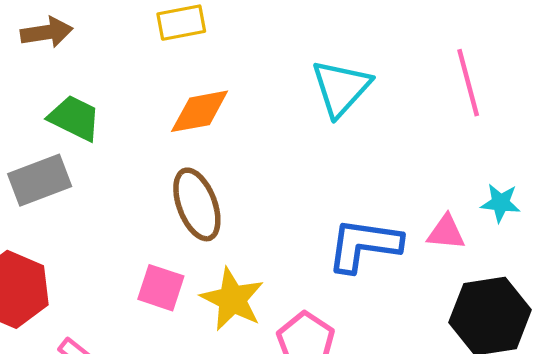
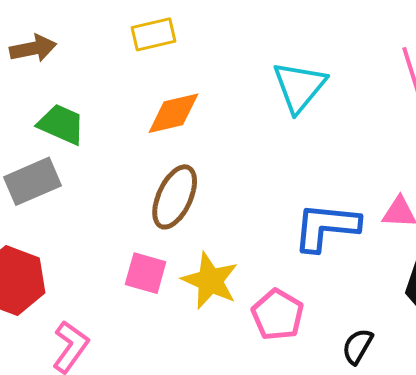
brown ellipse: (197, 204) -> (175, 197), turned 48

